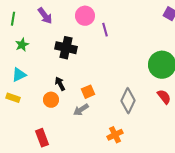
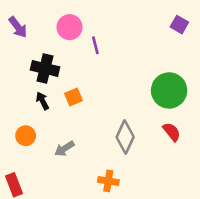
black arrow: (60, 84) -> (42, 101), moved
orange square: (88, 92) -> (73, 97), moved
orange cross: (115, 135) -> (108, 181), turned 35

